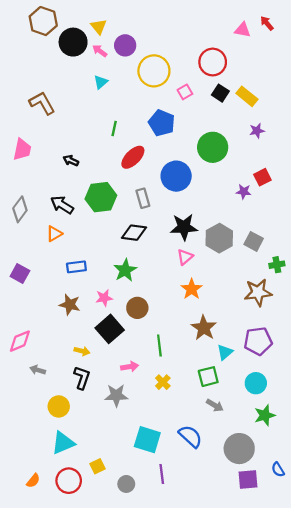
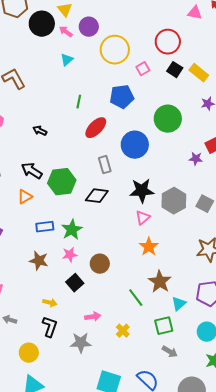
blue pentagon: (162, 123) -> (122, 97), turned -30
green hexagon: (101, 197) -> (62, 182), moved
green star: (125, 270) -> (72, 230), moved
black square: (110, 329) -> (75, 283), size x0.7
green line: (159, 346) -> (136, 298), moved, turned -30

